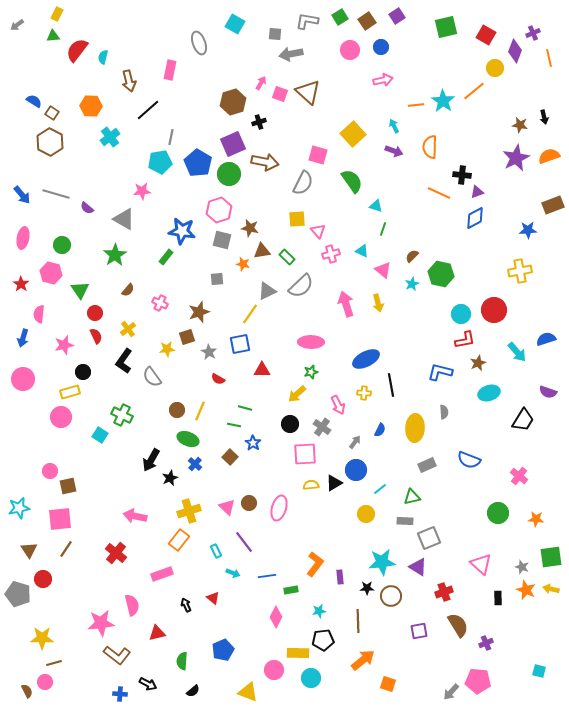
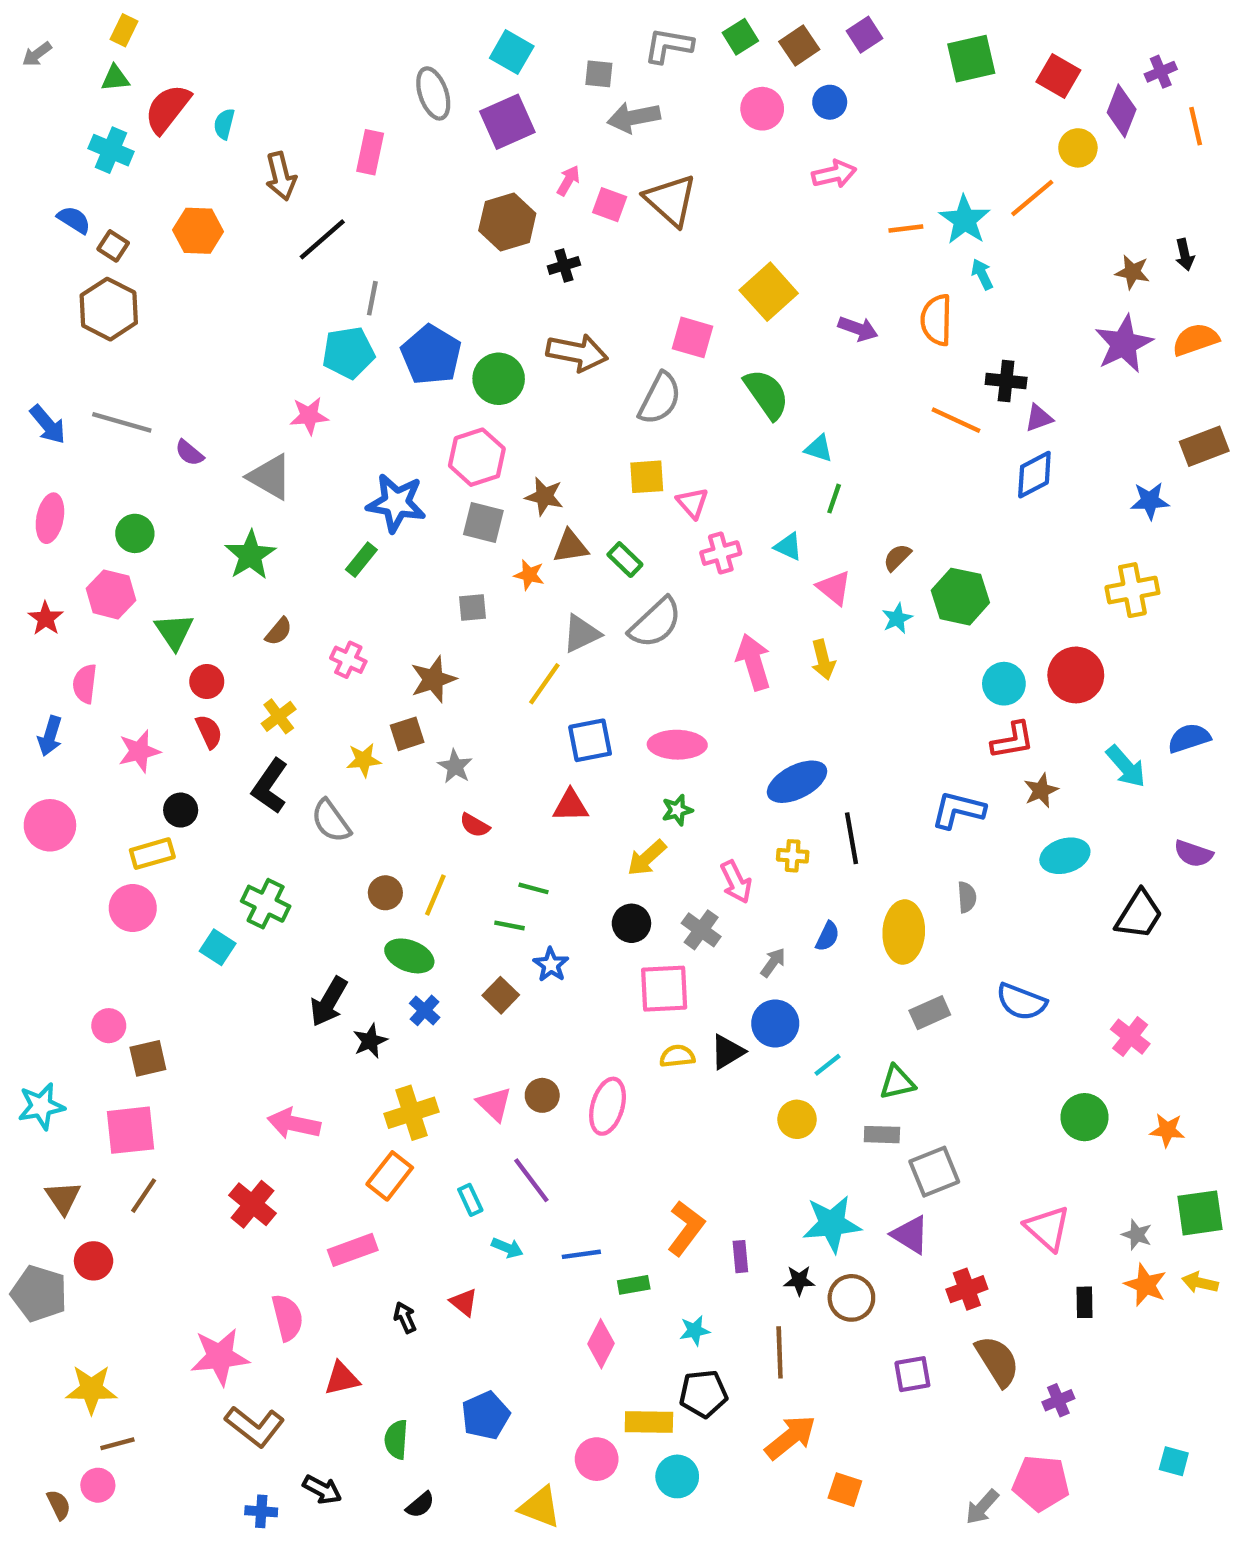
cyan arrow: (394, 126) -> (982, 274), moved
cyan cross: (110, 137) -> (111, 150), moved, turned -30
purple square: (233, 144) -> (507, 122), moved
blue square: (240, 344) -> (590, 740), moved

